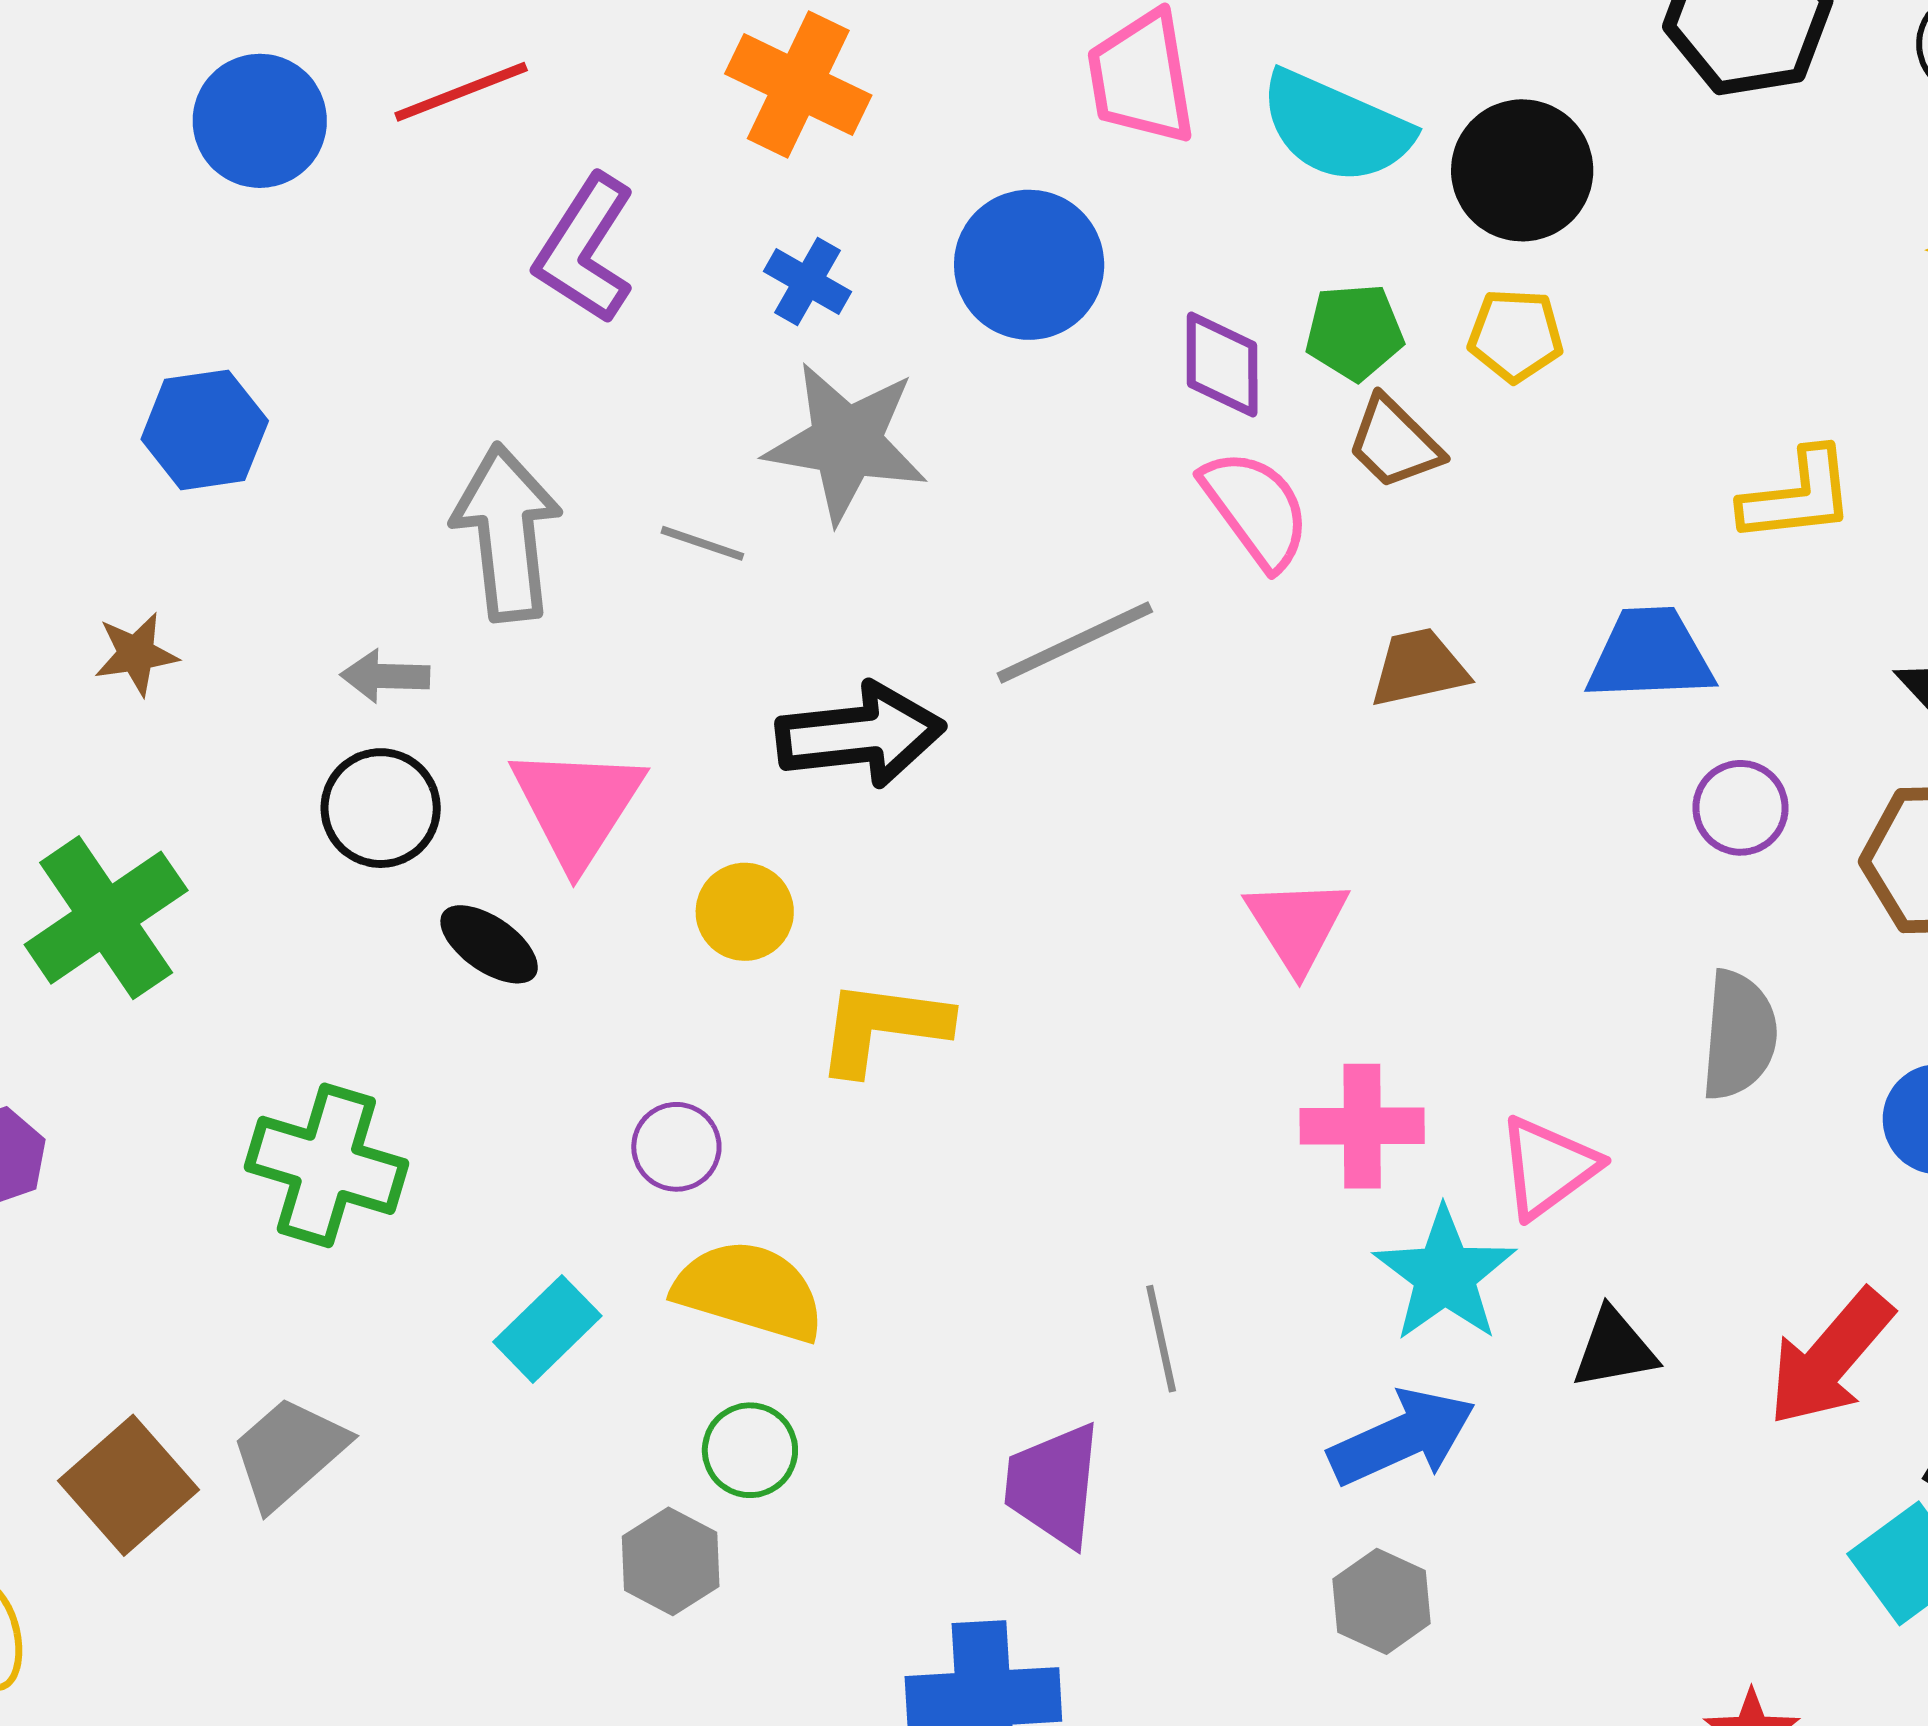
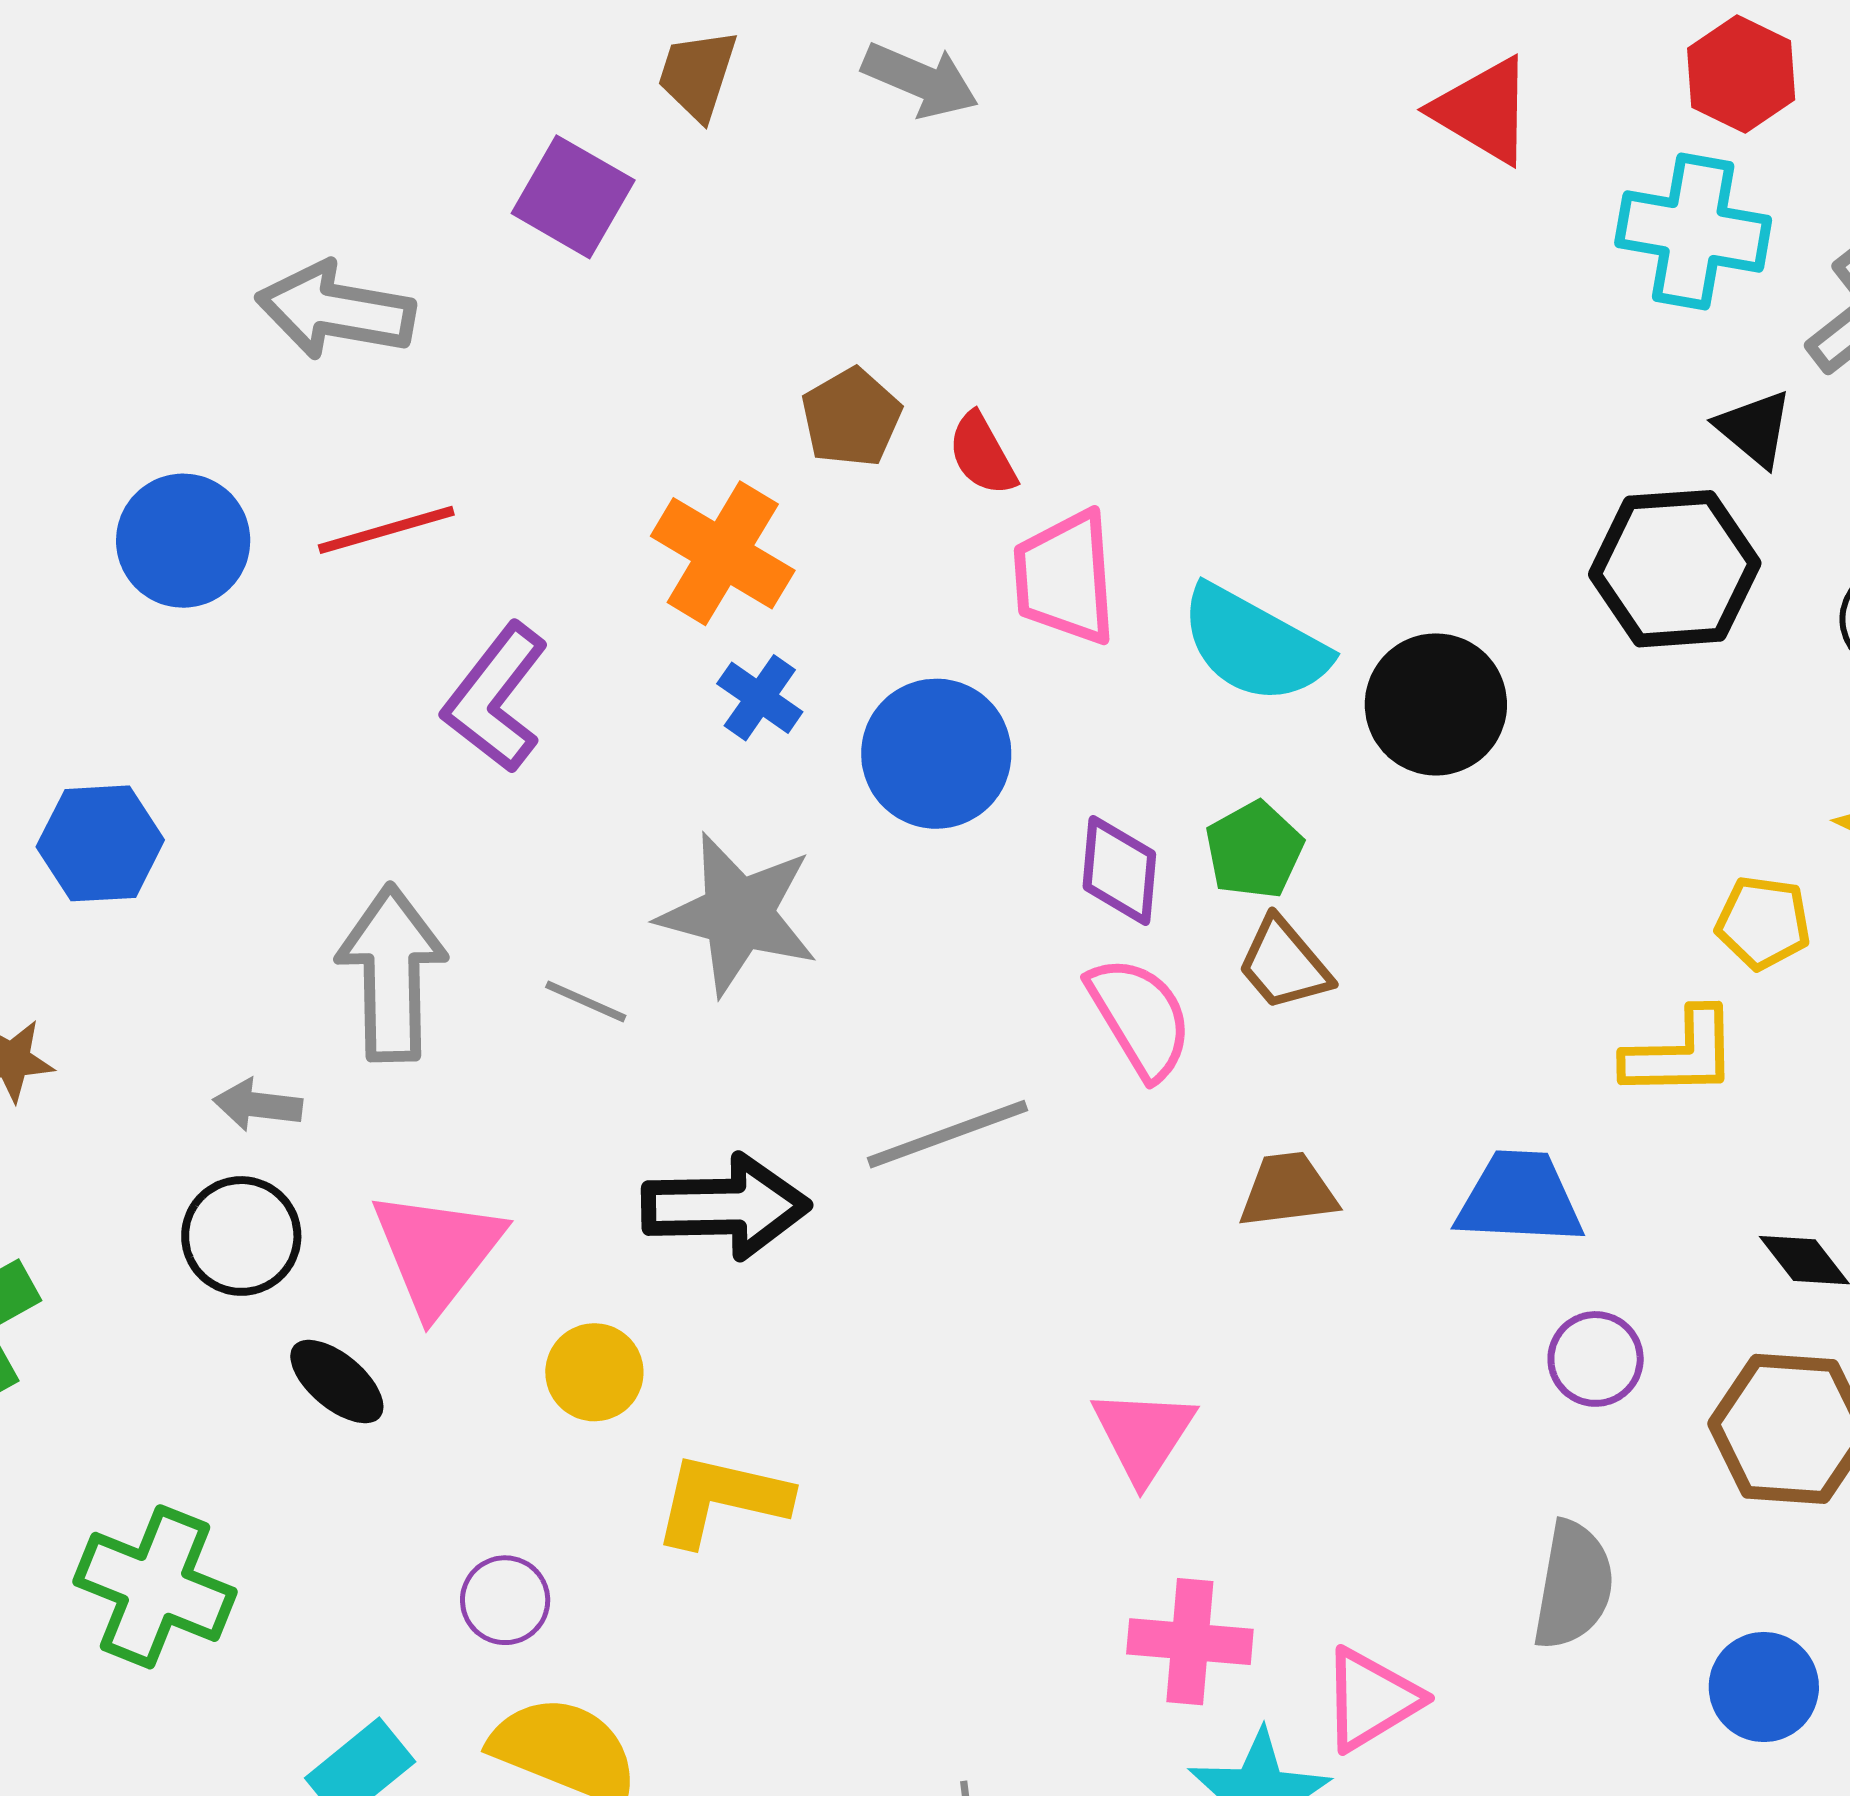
blue cross: (808, 282) -> (760, 698), moved
green pentagon: (1354, 332) -> (1254, 850), turned -30
yellow pentagon: (1516, 335) -> (1763, 923), moved

